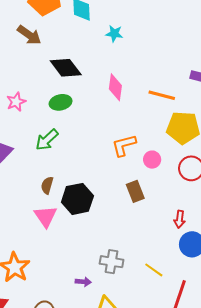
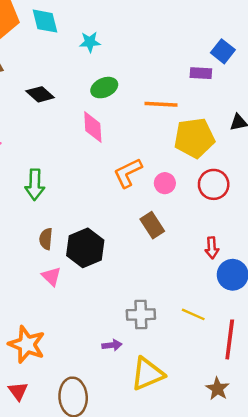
black diamond: (66, 68) -> (40, 94), size x0.7
pink diamond: (115, 87) -> (93, 127), moved
green ellipse: (61, 102) -> (104, 88), moved
green arrow: (47, 140) -> (35, 185), turned -35
pink triangle: (46, 216) -> (51, 276), size x0.7

